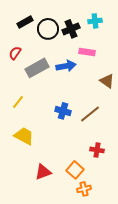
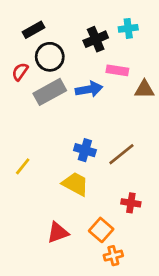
black circle: (48, 29) -> (50, 57), moved
brown triangle: (107, 81) -> (144, 89), moved, turned -35
yellow line: (18, 102) -> (23, 166), moved
yellow trapezoid: (24, 136) -> (75, 184), moved

